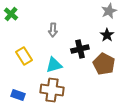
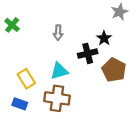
green cross: (11, 14) -> (12, 25), moved
black star: (107, 35) -> (104, 38), moved
yellow rectangle: (24, 56) -> (26, 79), moved

